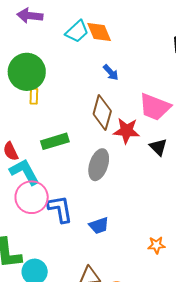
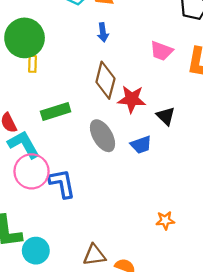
blue arrow: (111, 72) -> (103, 32), moved, turned 36
pink trapezoid: (155, 107) -> (161, 51), moved, size x0.7
gray ellipse: (99, 165) -> (103, 136), turned -48
blue trapezoid: (99, 225) -> (141, 145), moved

